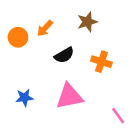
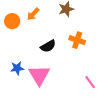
black semicircle: (64, 55) -> (48, 46), moved
pink triangle: (69, 96) -> (39, 75), moved, turned -50

